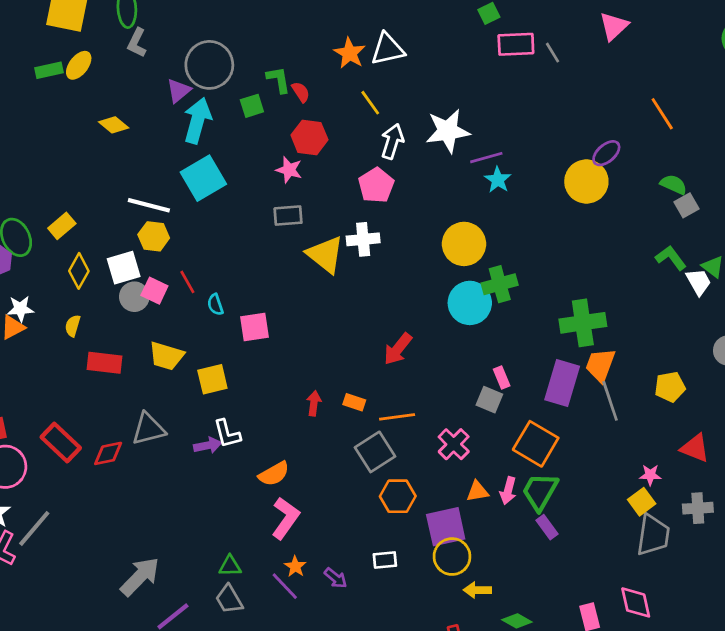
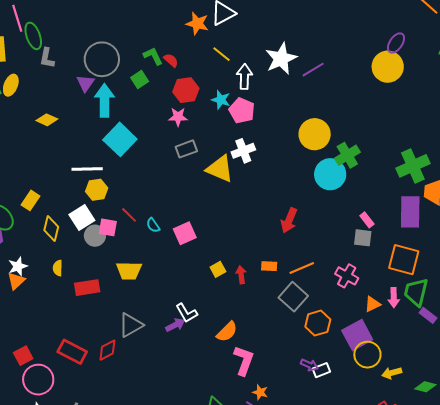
cyan star: (498, 180) -> (221, 100), moved
yellow square: (212, 379) -> (218, 269), moved, size x0.7
purple arrow: (336, 578) -> (309, 365), moved

